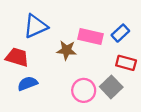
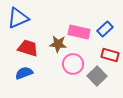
blue triangle: (36, 26) -> (18, 18), moved
red trapezoid: (17, 57) -> (28, 48), moved
pink circle: (84, 90) -> (73, 64), moved

